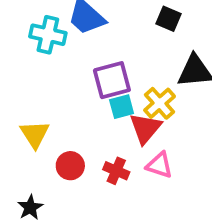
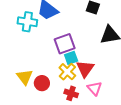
yellow cross: (160, 103) -> (67, 72), moved
pink triangle: (159, 165) -> (95, 88), turned 35
red circle: (70, 166) -> (42, 83), moved

